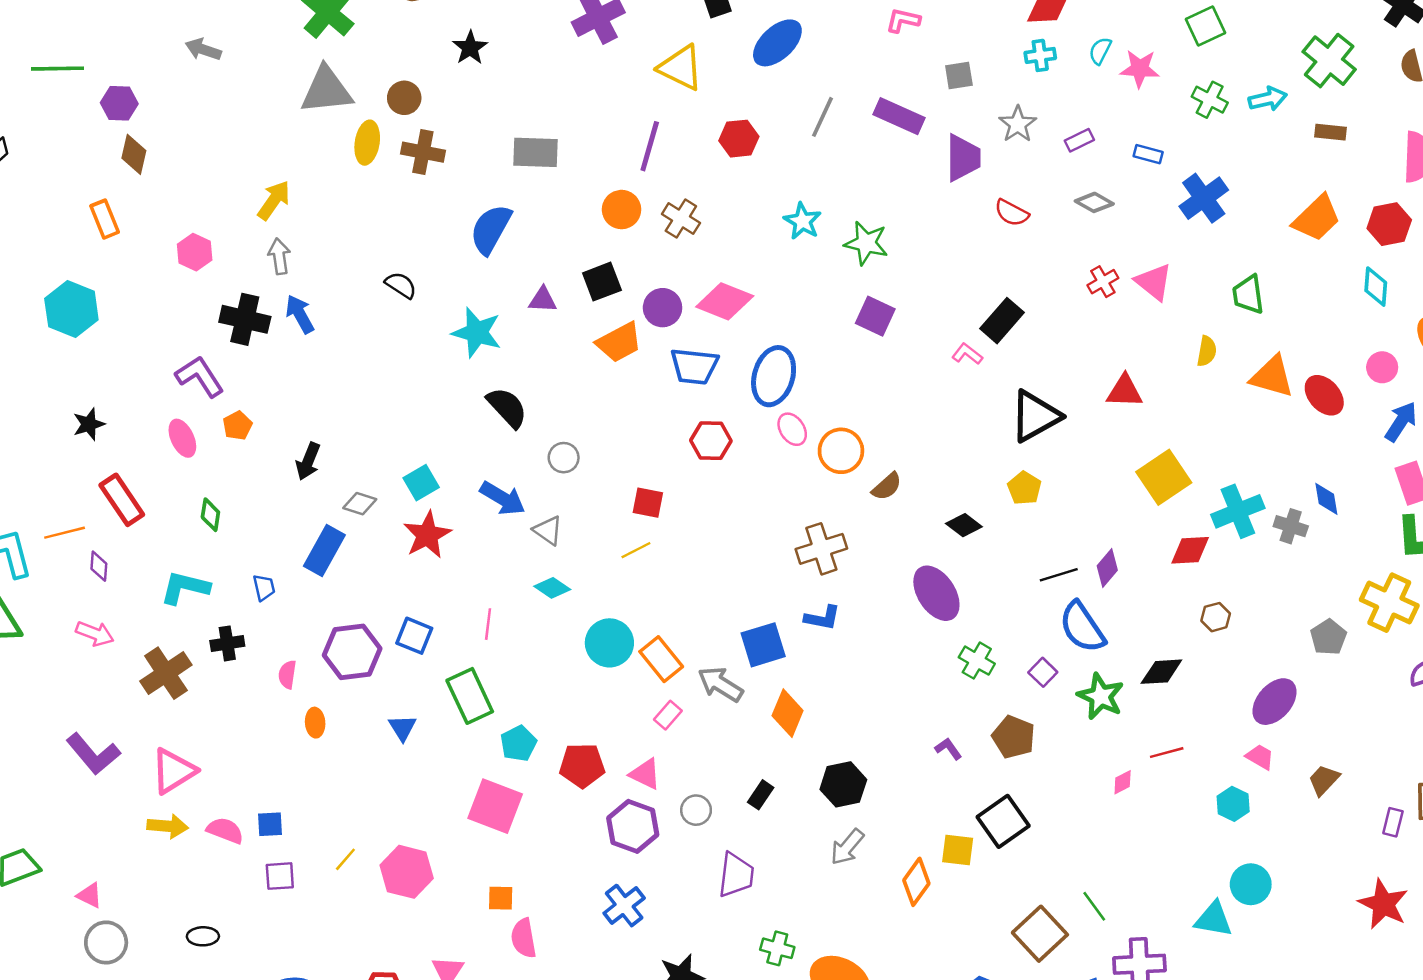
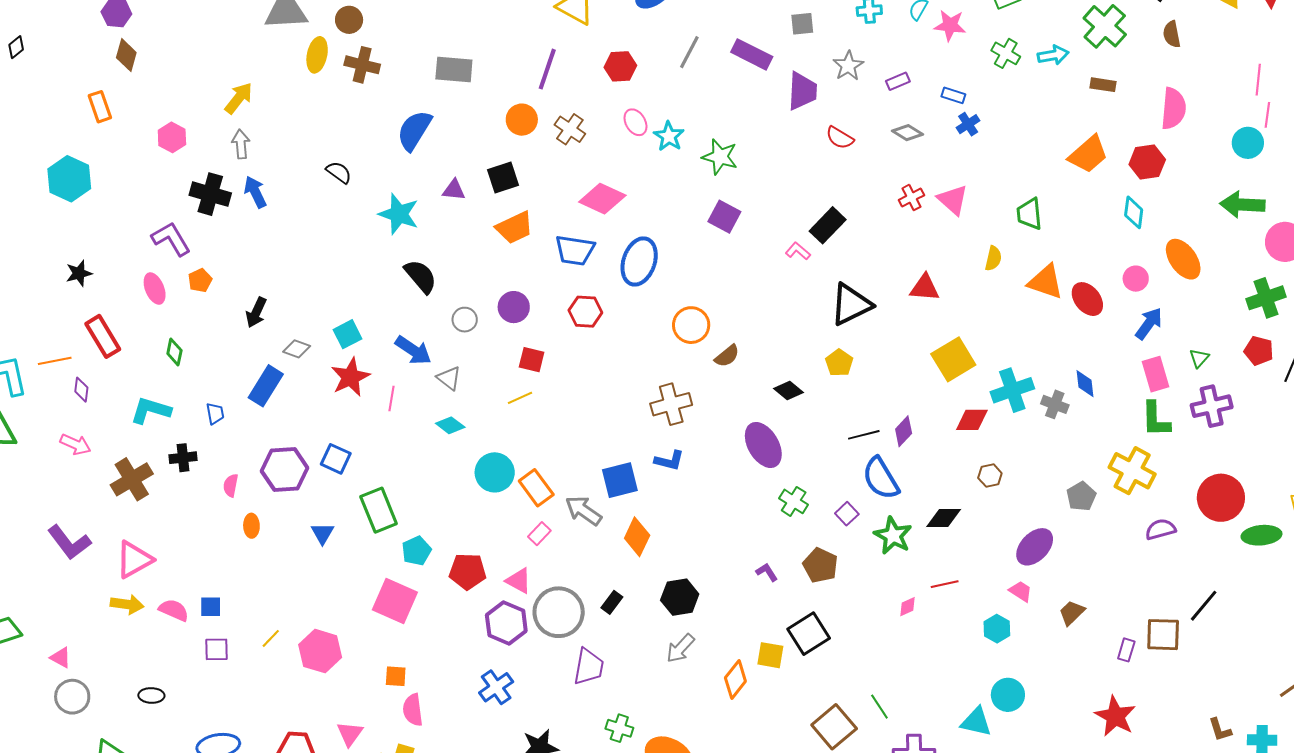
blue cross: (1204, 198) -> (968, 124), moved, size x0.6
purple circle: (663, 308) -> (514, 307), moved
pink ellipse: (792, 429) -> (635, 122), moved
pink line: (488, 624) -> (392, 398), moved
gray circle: (696, 810) -> (559, 612), size x2.0

